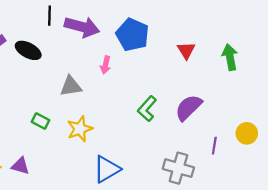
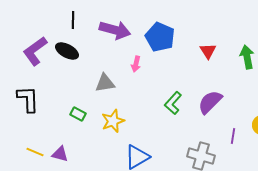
black line: (49, 16) -> (73, 20), moved

